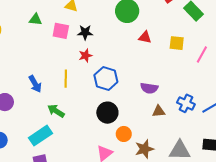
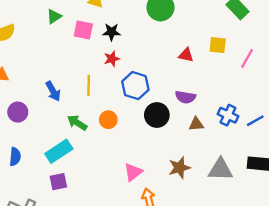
green triangle: (35, 19) -> (54, 16), turned -40
red triangle: (145, 37) -> (186, 55), moved
black circle: (107, 113) -> (157, 115), moved
orange circle: (124, 134) -> (108, 120), moved

